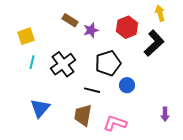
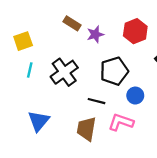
pink L-shape: (115, 123) -> (121, 122), moved

